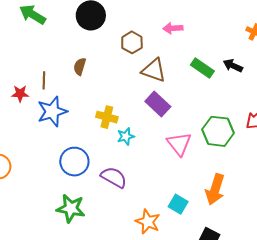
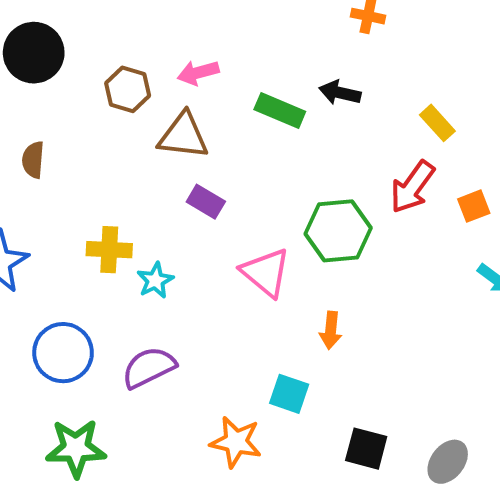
pink arrow: (173, 28) -> (198, 73), moved
purple rectangle: (158, 104) -> (206, 202), size x0.7
purple semicircle: (114, 177) -> (149, 367), turned -44
orange arrow: (215, 189) -> (331, 330), moved, size x0.6

